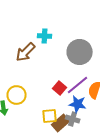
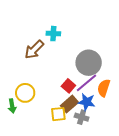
gray circle: (80, 52) -> (89, 63), moved
brown rectangle: (61, 123) -> (69, 104), moved

